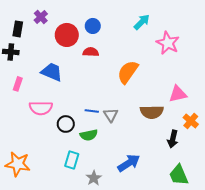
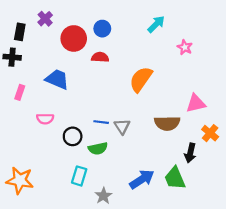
pink star: (168, 43) -> (185, 47), size x0.6
pink semicircle: (41, 108) -> (45, 119), size x0.7
green trapezoid: (179, 175) -> (175, 178), moved

